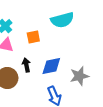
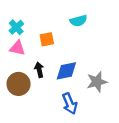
cyan semicircle: (62, 20) -> (78, 21), size x0.7

